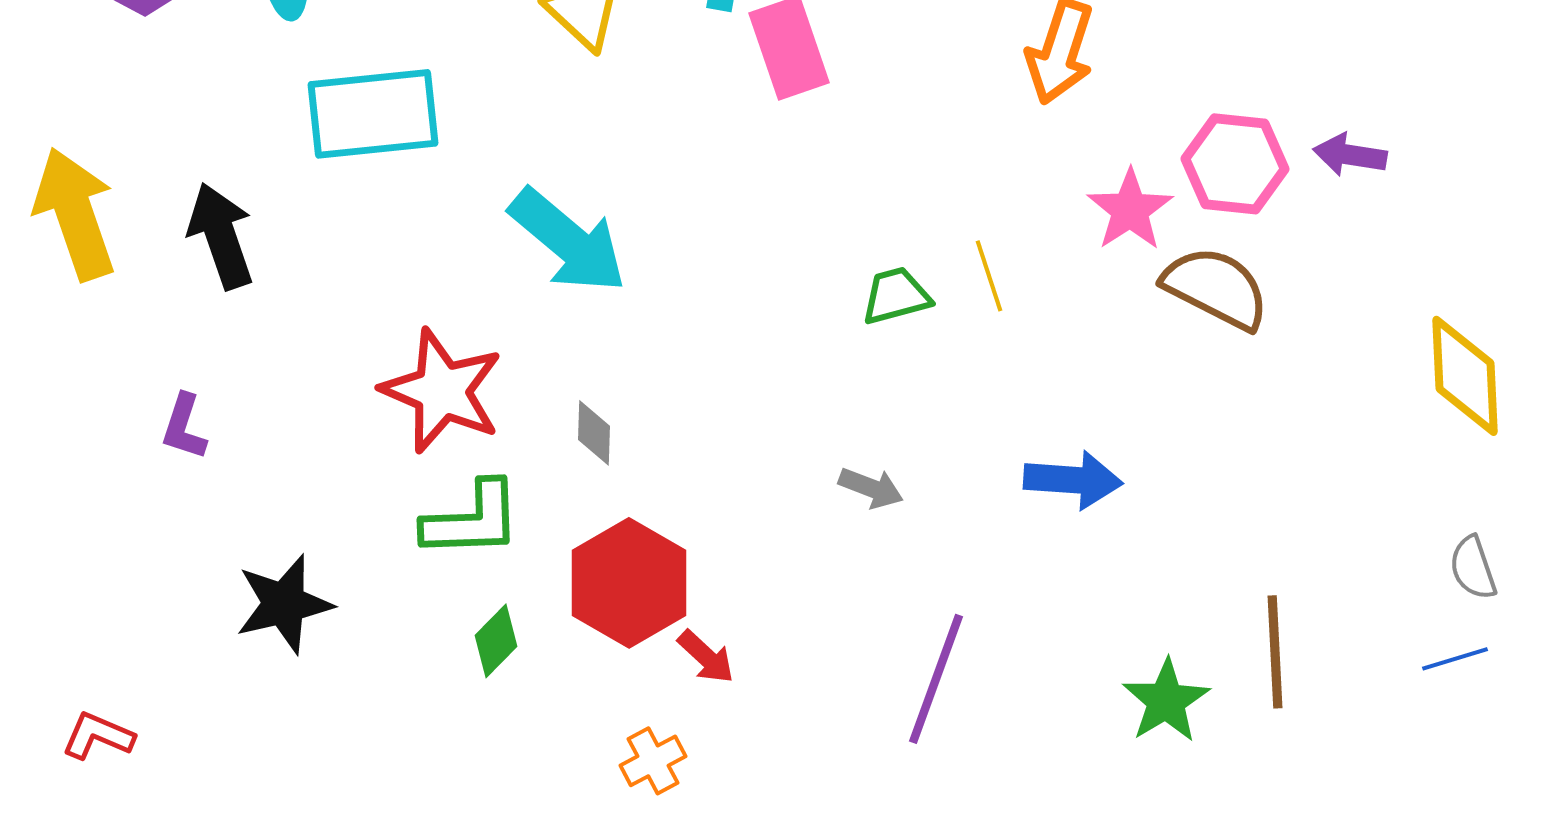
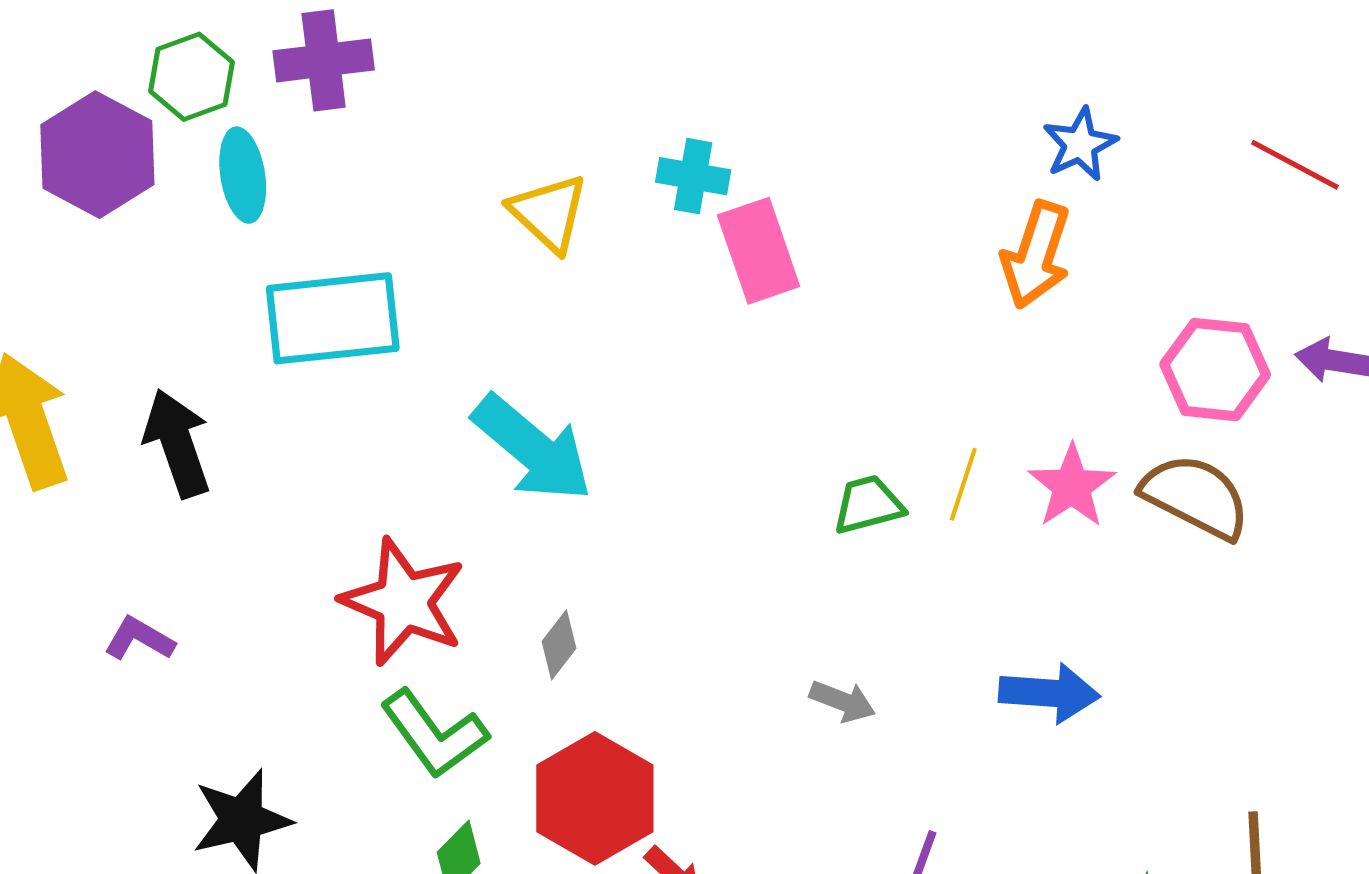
pink star: (1130, 210) -> (1072, 486), moved
yellow line: (989, 276) -> (963, 484), turned 36
purple L-shape: (184, 427) -> (139, 639), turned 102
gray diamond: (594, 433) -> (559, 645), turned 36
green L-shape: (472, 520) -> (434, 734), turned 56

